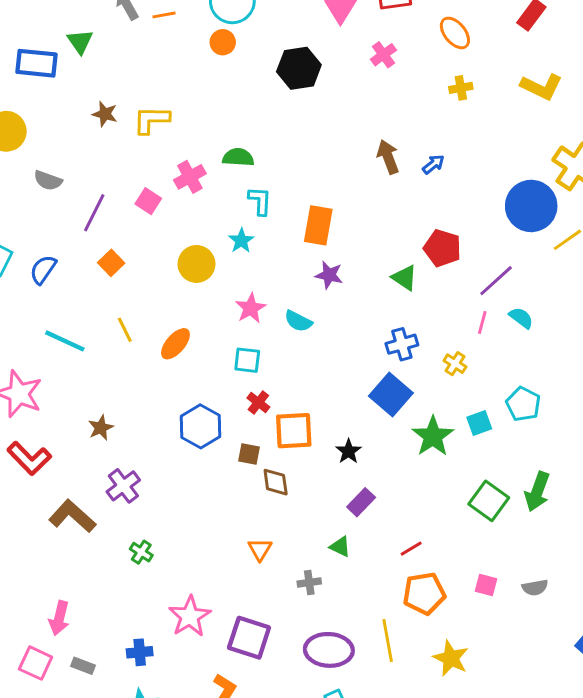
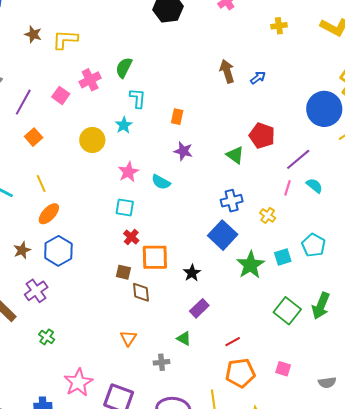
green semicircle: (238, 157) -> (124, 68), turned -70
orange rectangle: (318, 225) -> (177, 117), size x0.6
orange ellipse: (175, 344) -> (49, 214), moved
blue hexagon: (200, 426) -> (58, 251), moved
gray semicircle: (535, 587) -> (327, 383), moved

